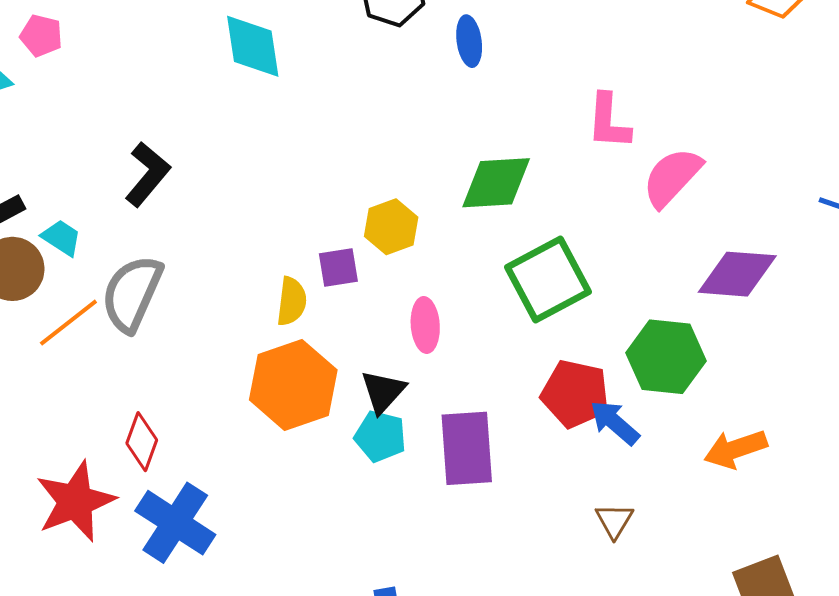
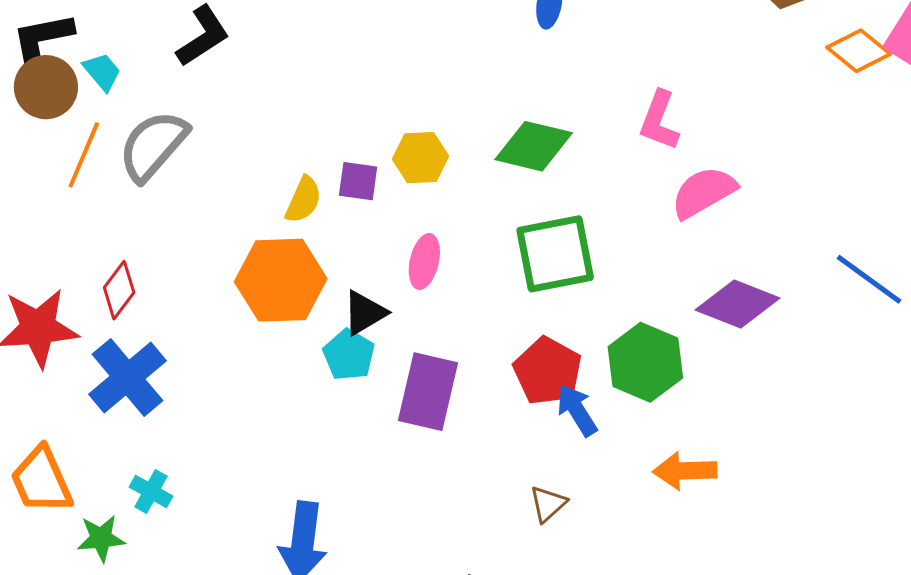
orange line: (68, 323) -> (84, 155), turned -46

